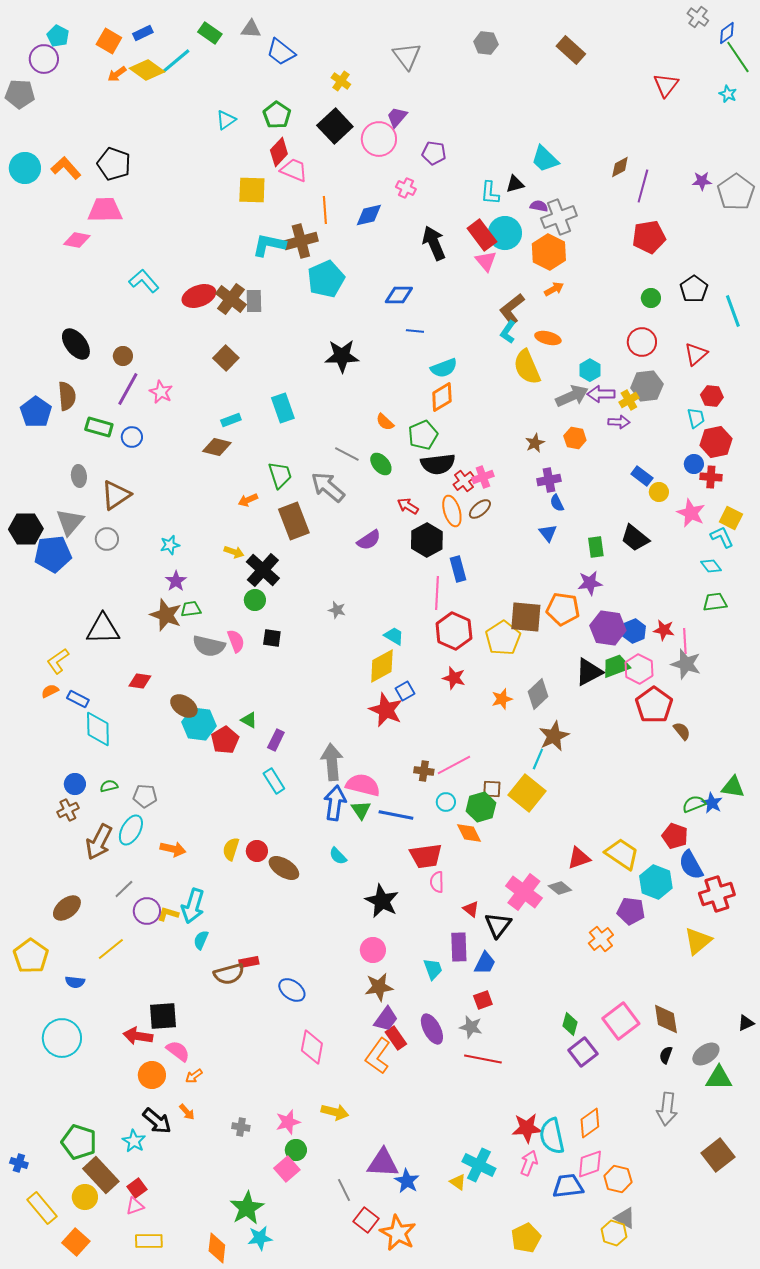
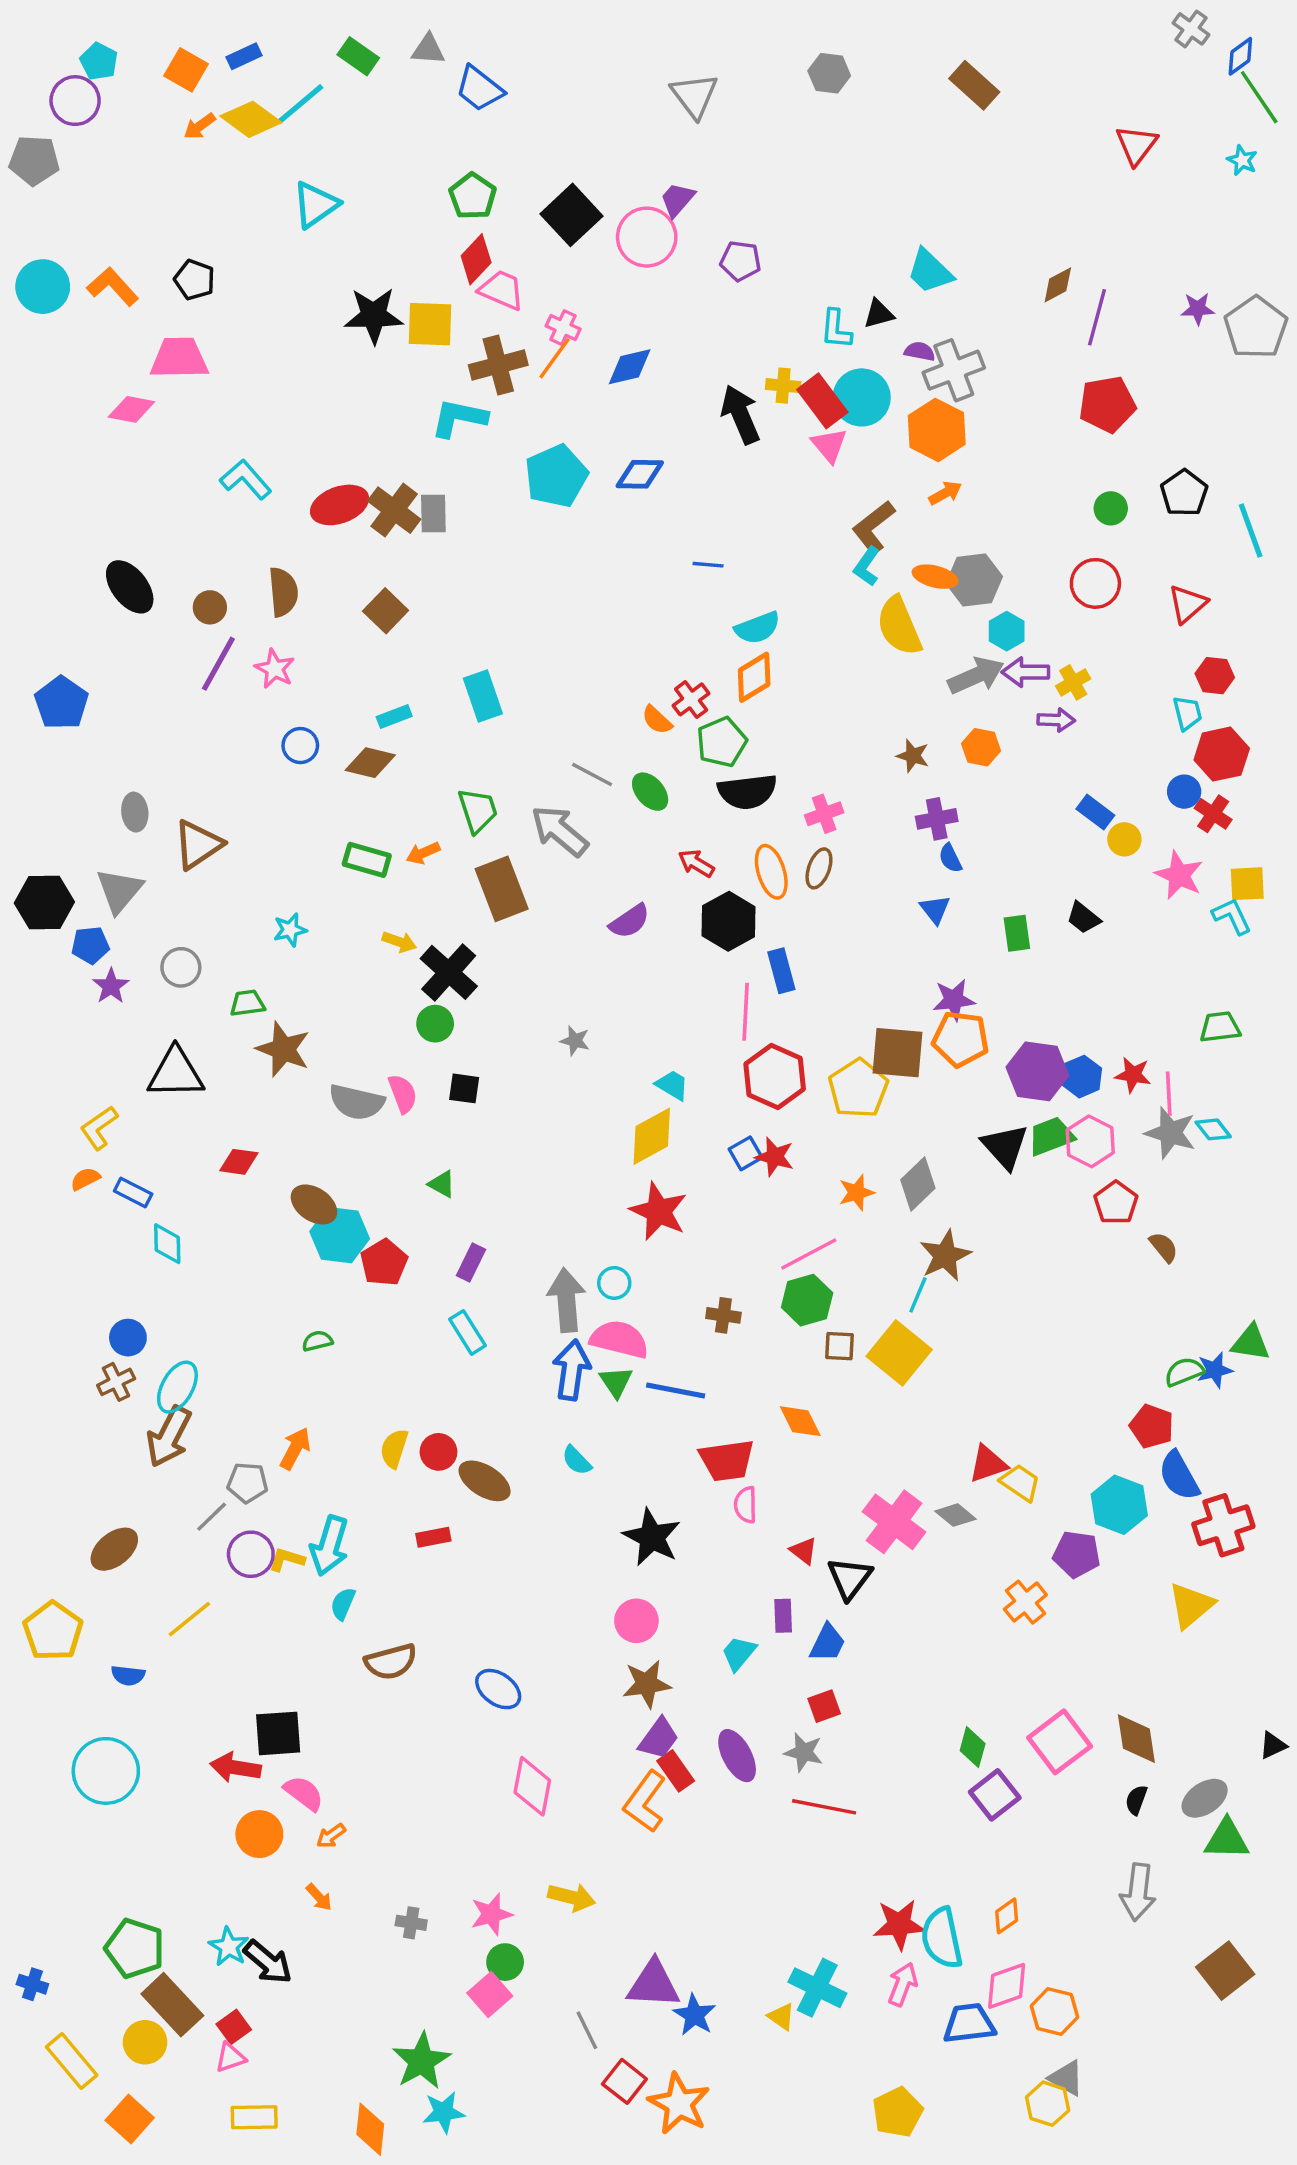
yellow cross: (341, 81) -> (783, 386), moved, turned -30
cyan triangle: (226, 120) -> (316, 205), moved, size x1.4
black pentagon: (114, 164) -> (195, 280), size x0.7
pink cross: (406, 188) -> (563, 328), moved
orange line: (325, 210) -> (555, 358), turned 40
brown cross: (301, 241) -> (498, 365), moved
blue diamond: (399, 295) -> (640, 474), moved
black star: (342, 356) -> (374, 316), moved
gray hexagon: (647, 386) -> (974, 580), moved
brown semicircle: (67, 396) -> (283, 592), moved
green rectangle: (99, 427) -> (367, 860), moved
blue circle: (132, 437) -> (300, 746), moved
brown star: (535, 443) -> (913, 756), turned -30
red cross: (711, 477) -> (1213, 814), turned 30
red cross: (464, 481) -> (691, 699), moved
brown ellipse: (480, 509) -> (819, 868), turned -30
yellow square: (731, 518) -> (1247, 884), turned -30
black trapezoid: (635, 538) -> (1083, 918), size x0.7
gray circle: (107, 539) -> (181, 967), moved
blue pentagon: (53, 554) -> (90, 945), size x0.6
cyan diamond: (711, 566) -> (1213, 1129), moved
purple star: (176, 581) -> (111, 986), moved
purple star: (590, 583) -> (954, 1000), moved
green trapezoid: (191, 609) -> (247, 1003), moved
black triangle: (589, 672) -> (1005, 1146), turned -44
blue square: (405, 691) -> (746, 1153), moved
red pentagon: (654, 705) -> (1116, 1203), size x0.7
green triangle: (249, 720) -> (442, 1184), moved
cyan diamond: (98, 729) -> (167, 1244), size x0.7
pink line: (454, 765) -> (809, 1254), moved
green semicircle: (109, 786) -> (317, 1341), moved
gray pentagon: (145, 796) -> (247, 1483), moved
cyan circle: (446, 802) -> (614, 1283), moved
blue star: (712, 803) -> (1215, 1370), turned 30
green hexagon: (481, 807) -> (807, 1300), moved
cyan ellipse: (131, 830) -> (177, 1387), moved
orange arrow: (173, 849) -> (295, 1448), turned -75
yellow trapezoid: (622, 854) -> (1020, 1483), moved, size x0.7
purple rectangle: (459, 947) -> (783, 1616), size x0.7
red rectangle: (249, 962) -> (433, 1537), moved
cyan trapezoid: (433, 969) -> (739, 1653), turned -120
black arrow: (157, 1121) -> (268, 1962), moved
orange diamond: (590, 1123) -> (1007, 1916), size x0.7

